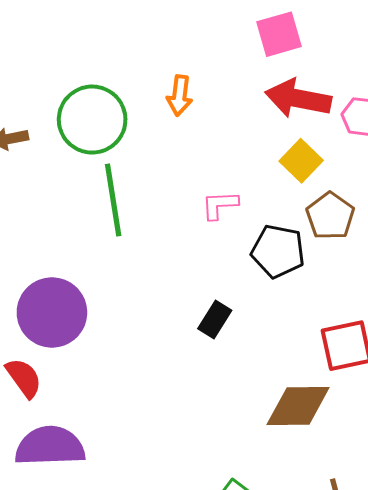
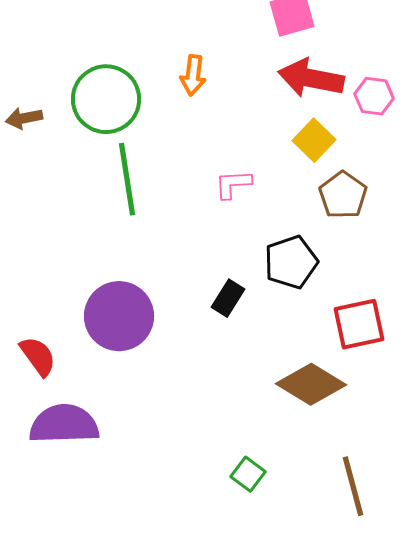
black pentagon: (278, 251) -> (291, 262), moved, turned -30
purple circle: (52, 312) -> (119, 316), moved
brown diamond: (298, 406) -> (311, 384), turned 32

